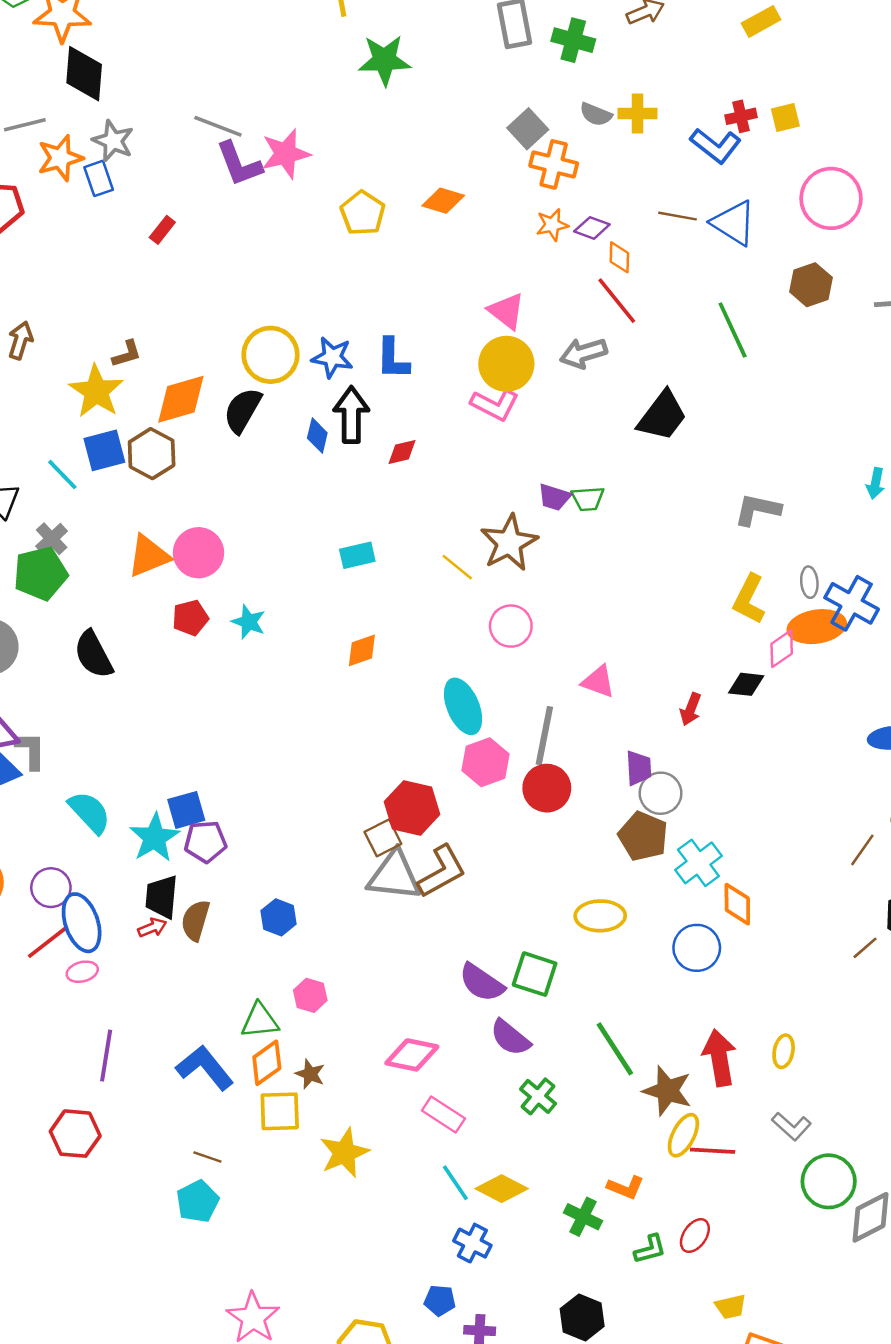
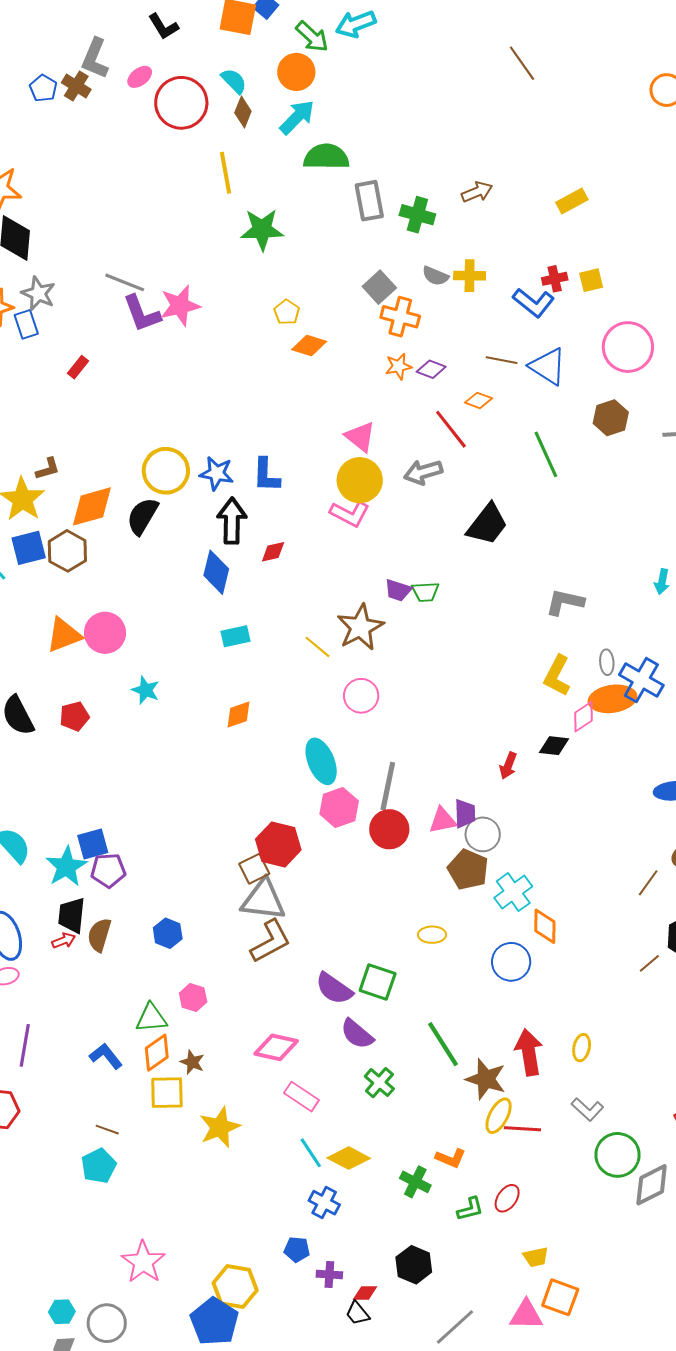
yellow pentagon: (363, 213) -> (287, 312), moved, size x0.7
orange diamond: (619, 257) -> (479, 400), moved, turned -72
blue diamond: (317, 436) -> (216, 572), moved, size x1.5
red pentagon: (190, 618) -> (74, 716), moved
pink triangle: (598, 681) -> (443, 820), moved, turned -32
brown L-shape: (442, 871) -> (271, 941), moved
yellow ellipse: (600, 916) -> (432, 935), size x0.7
blue L-shape: (205, 1068) -> (106, 1056), size x0.7

